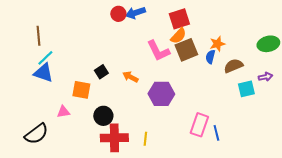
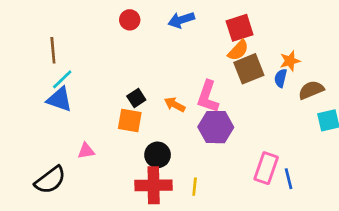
red circle: (118, 14) -> (130, 20), moved
pink L-shape: (158, 51) -> (208, 97), moved, turned 45
orange square: (81, 90) -> (130, 120), moved
black circle: (103, 116) -> (158, 155), moved

